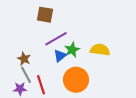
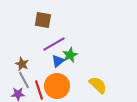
yellow semicircle: (100, 50) -> (98, 85), moved, turned 36
orange circle: (76, 80) -> (57, 86), moved

